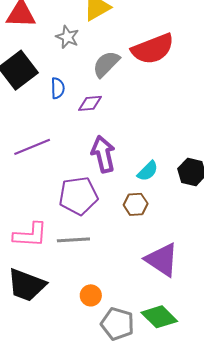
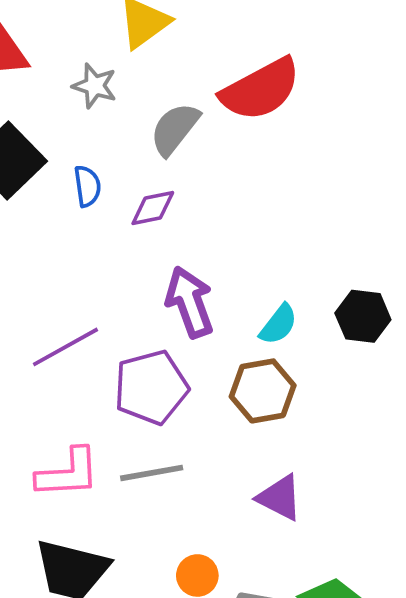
purple line: (32, 147) -> (66, 347), moved
brown hexagon: (136, 204) -> (263, 391), size x1.4
purple triangle: (162, 260) -> (280, 498), moved, size x0.7

